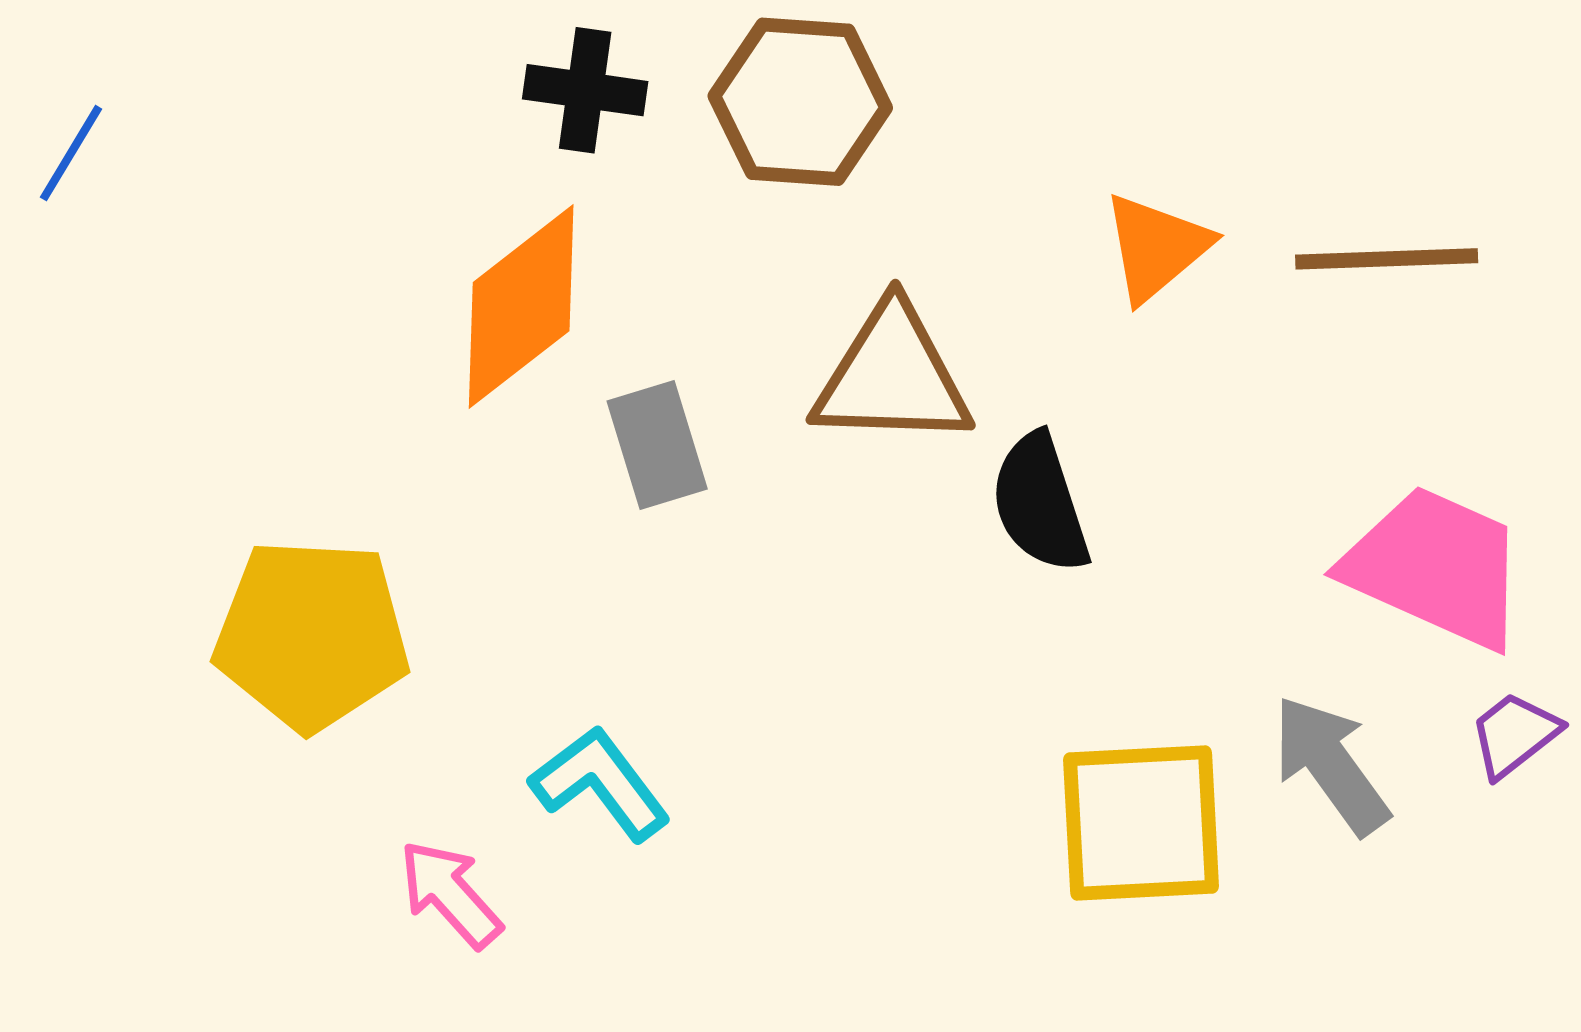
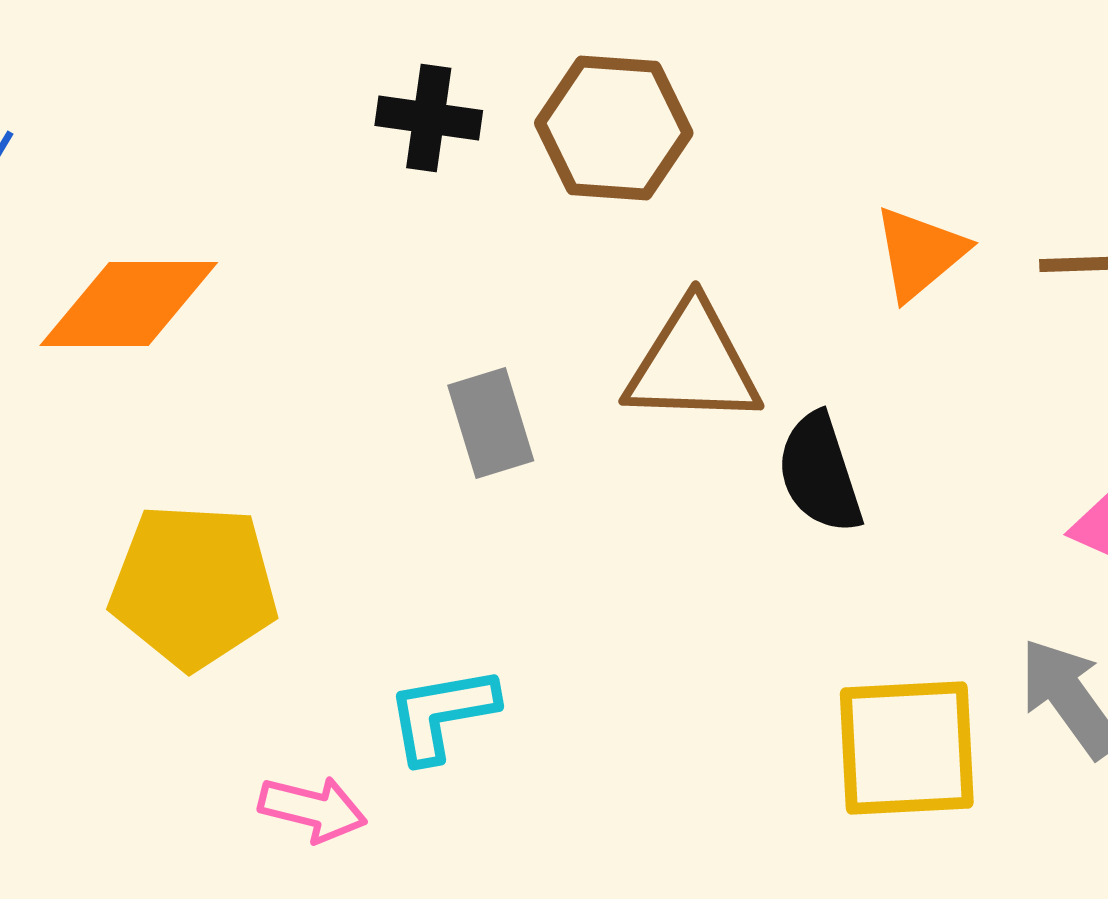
orange diamond: (521, 307) -> (129, 304), moved, turned 38
cyan L-shape: (600, 783) -> (442, 714), turned -63
pink arrow: (450, 894) -> (313, 809), turned 146

